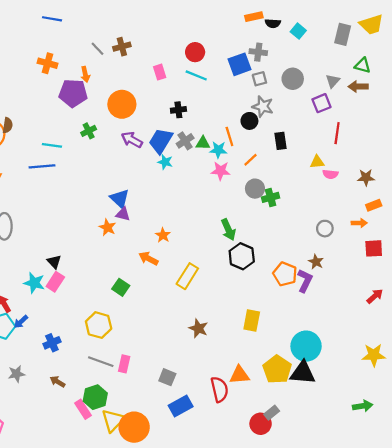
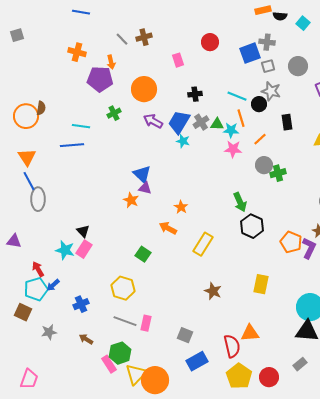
cyan line: (196, 75) -> (237, 96), moved
yellow pentagon: (277, 369) -> (239, 376), moved
gray rectangle: (272, 413) -> (300, 364), moved

